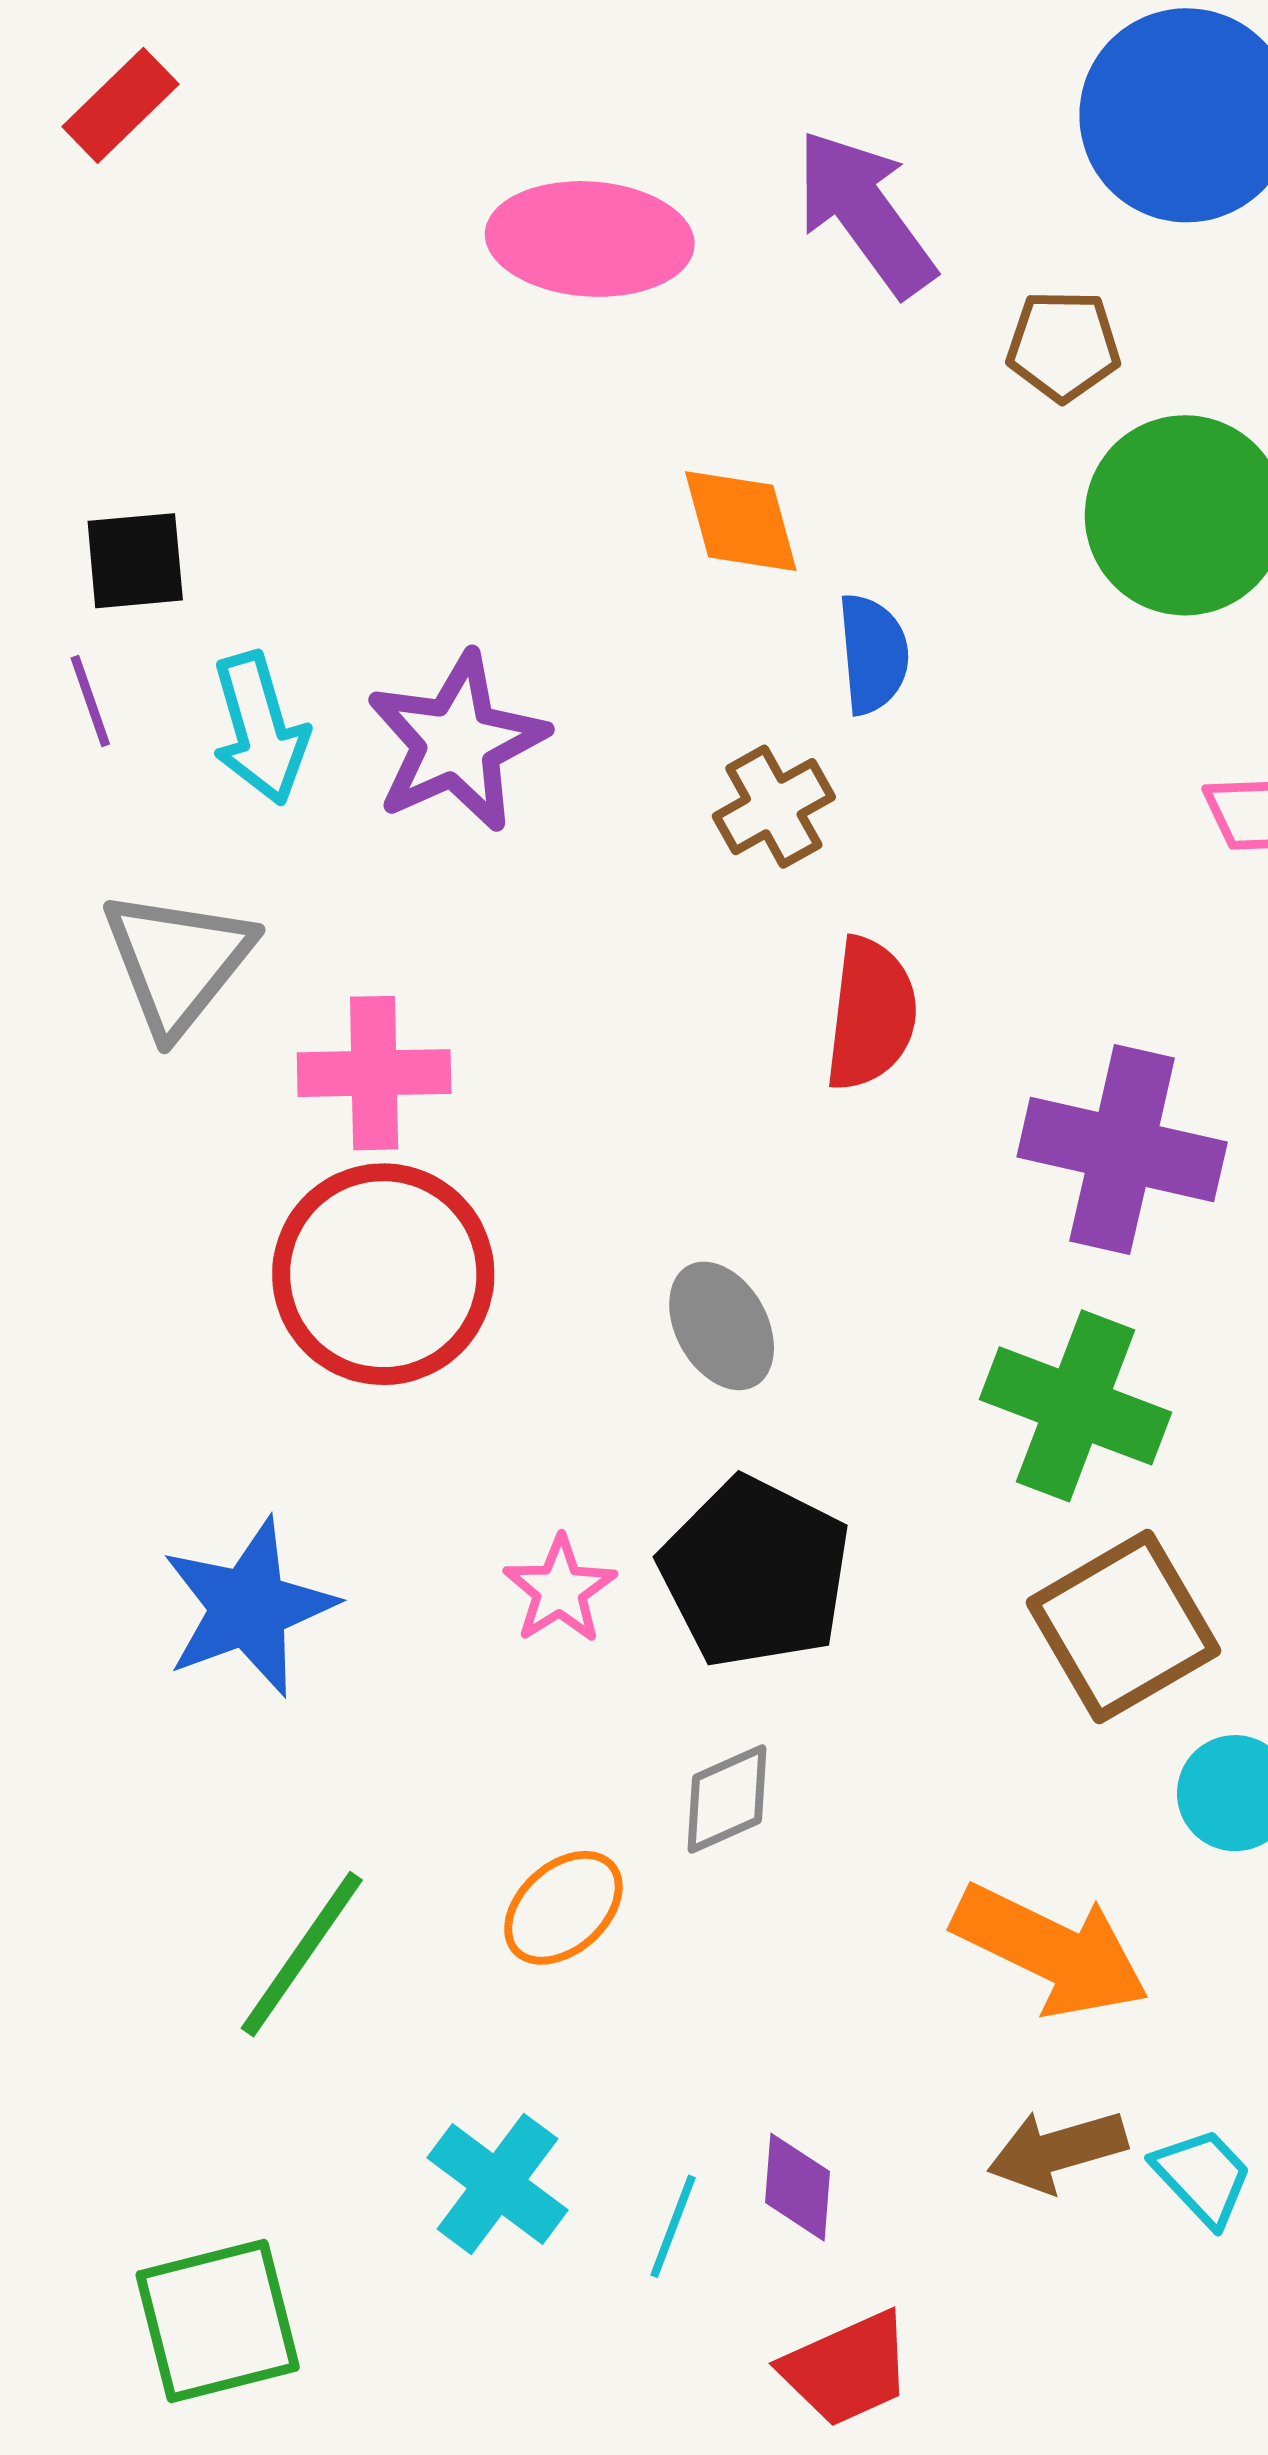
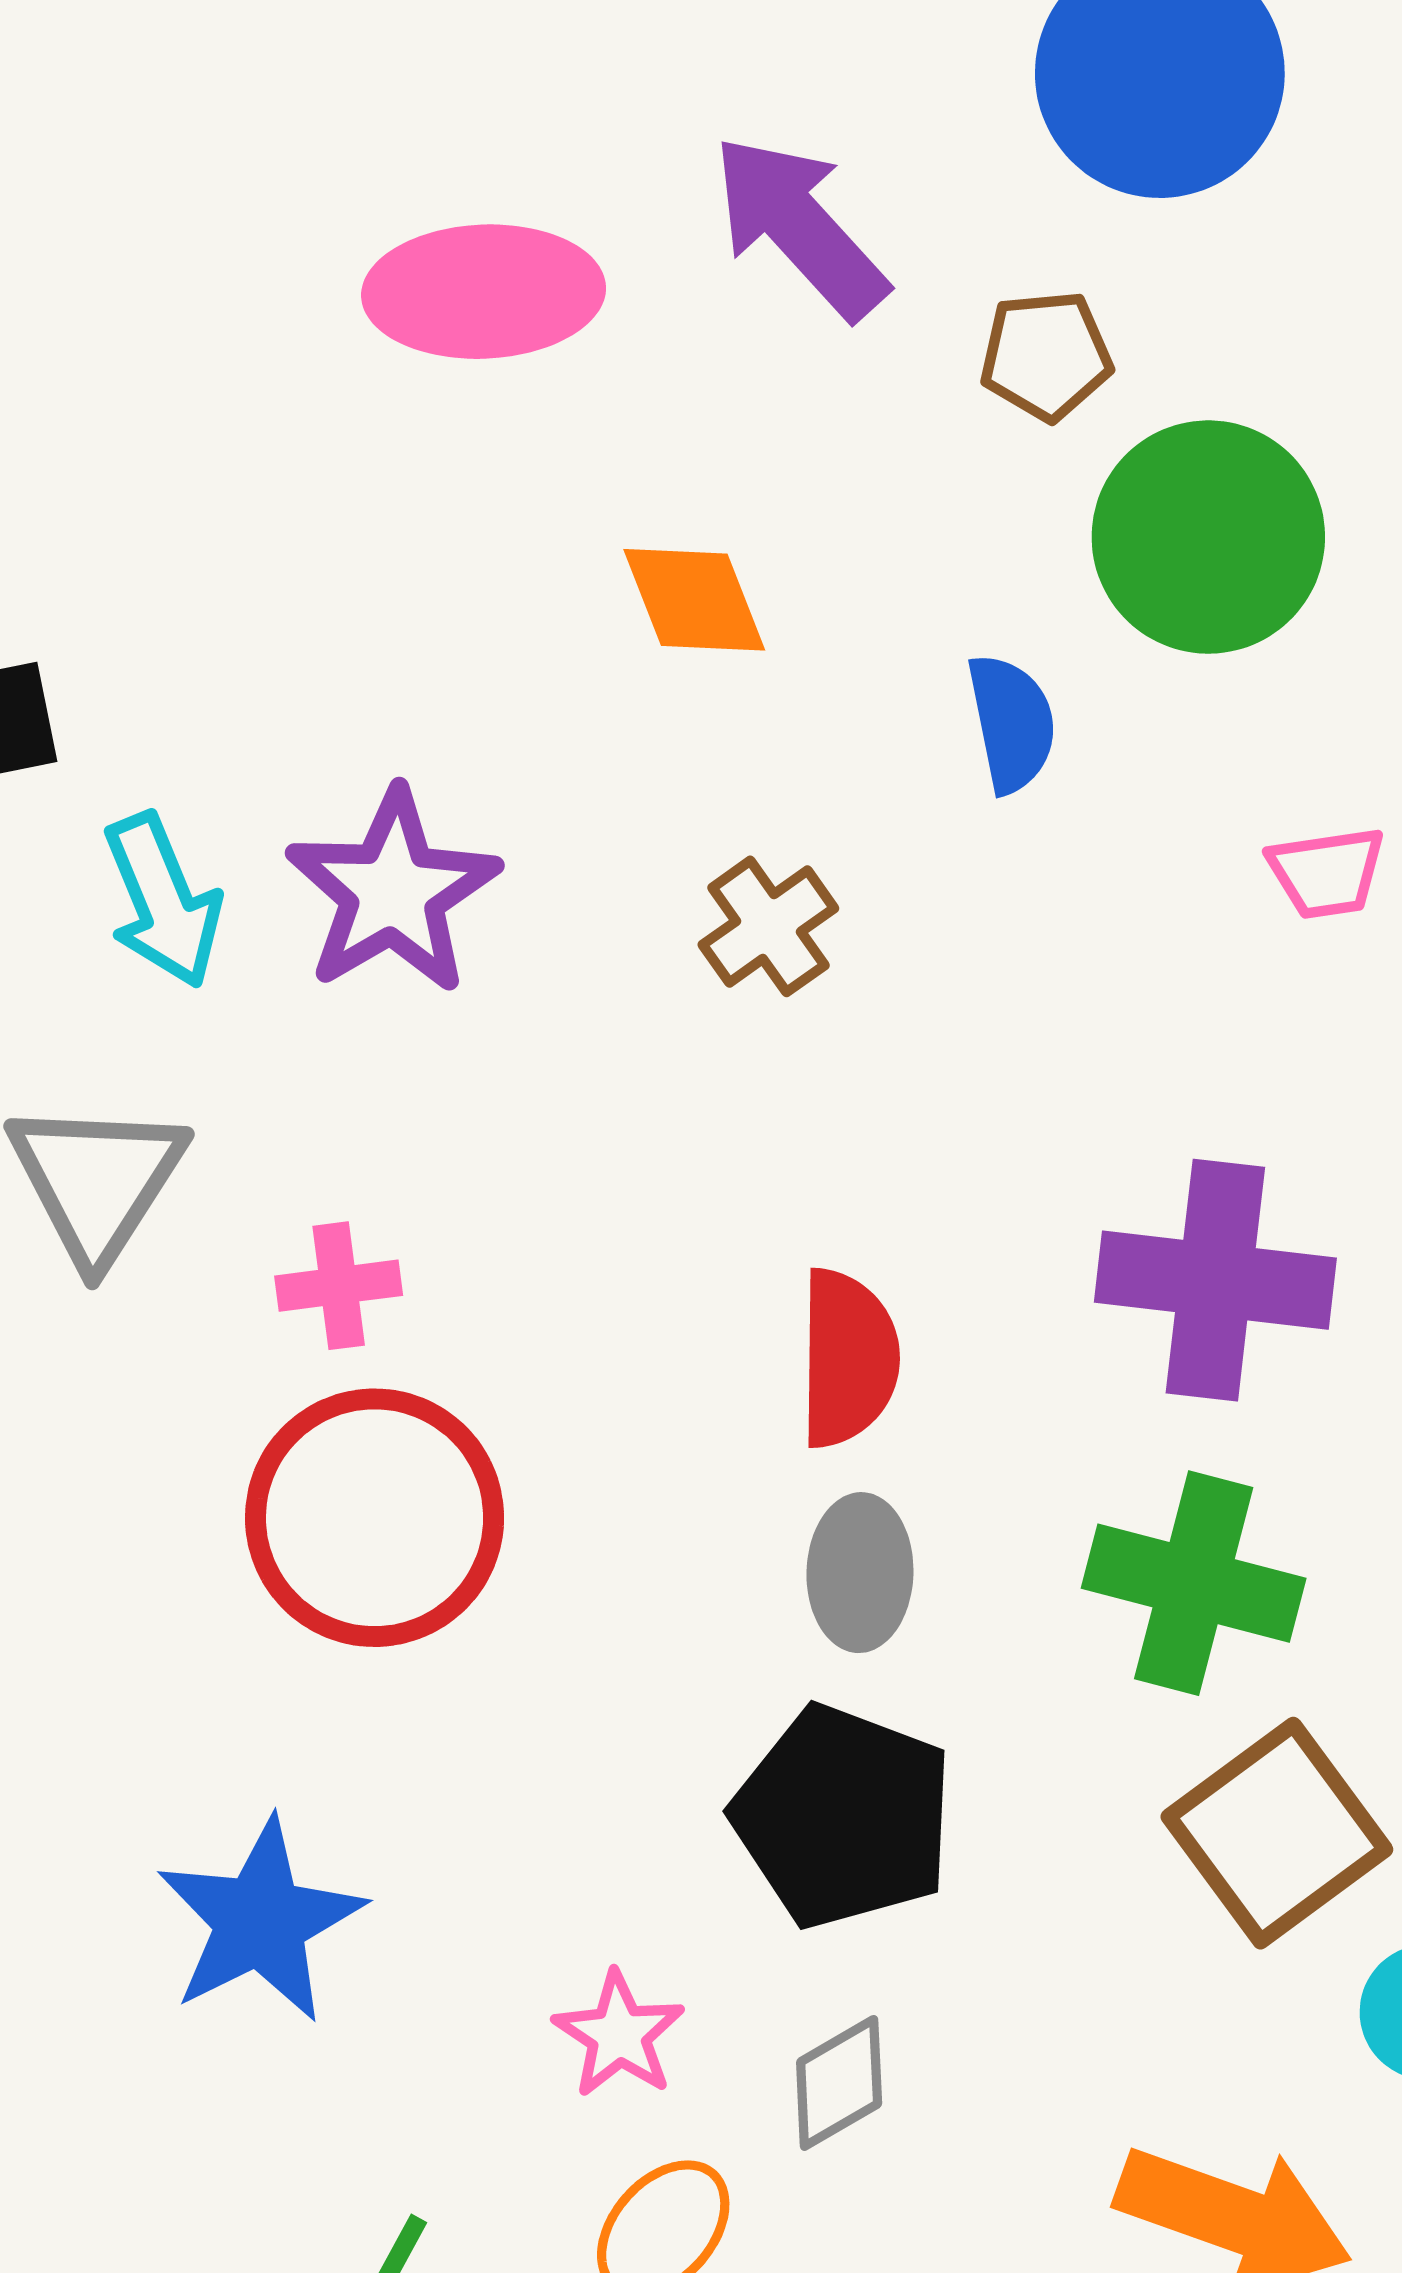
blue semicircle: (873, 654) -> (1012, 723), moved
red semicircle: (871, 1014) -> (848, 1358), moved
pink cross: (374, 1073) -> (339, 1286), size x0.7
gray ellipse: (722, 1326) -> (860, 1573), moved, turned 37
pink star: (560, 1590) -> (619, 2035), moved

